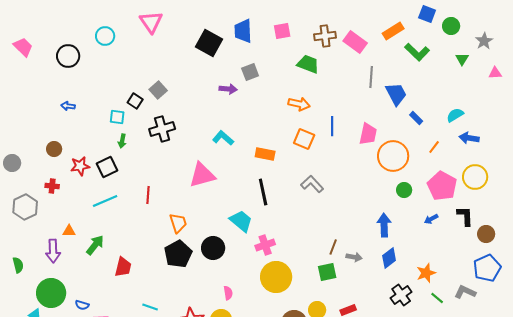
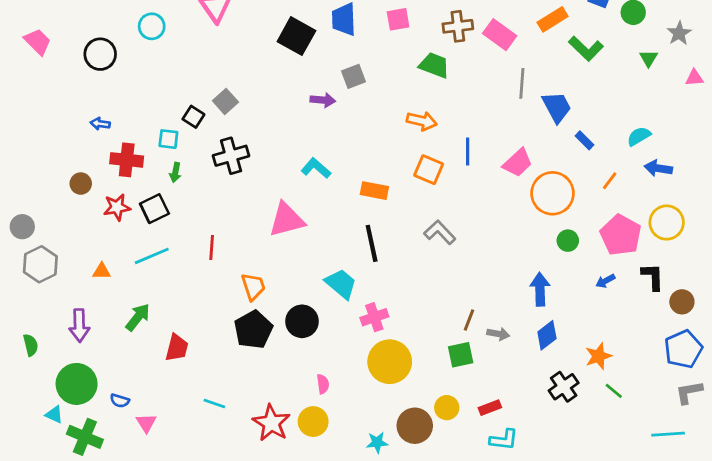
pink trapezoid: (368, 134) -> (518, 163), turned 35
gray circle: (12, 163) -> (22, 227), moved
red cross: (52, 186) -> (127, 160), moved, size x1.6
orange triangle: (69, 231) -> (102, 271), moved
gray L-shape: (465, 292) -> (689, 392), moved, turned -35

